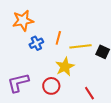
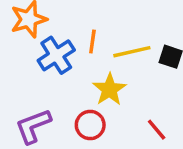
blue cross: (36, 43) -> (56, 55), size x1.5

